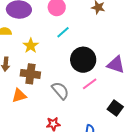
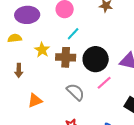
brown cross: (30, 74) -> (66, 57), moved

